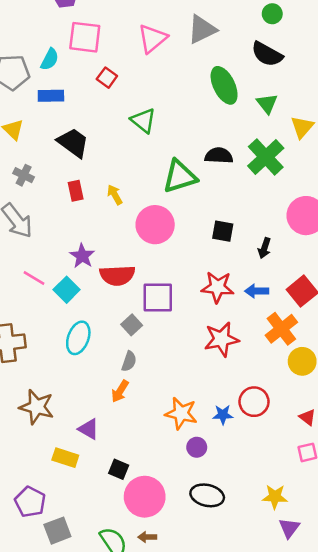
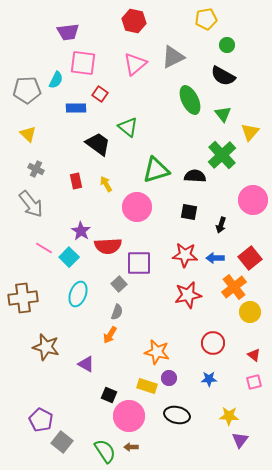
blue rectangle: (51, 96) -> (76, 108), moved
black trapezoid: (73, 143) -> (98, 144), moved
black semicircle: (219, 156) -> (195, 176), moved
blue star: (223, 415) -> (209, 379), moved
yellow rectangle: (65, 458) -> (147, 386), moved
gray square: (57, 531) -> (62, 442), turned -30

